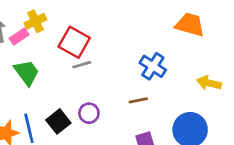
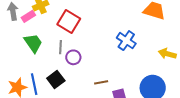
gray line: (82, 65) -> (61, 47), moved, turned -72
brown line: (138, 100) -> (101, 82), moved
purple circle: (89, 113) -> (73, 57), moved

